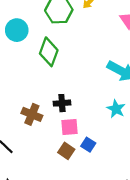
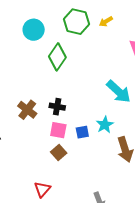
blue square: (88, 145) -> (82, 132), moved, turned 32
brown square: (66, 151) -> (59, 152), moved

